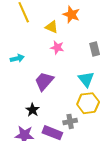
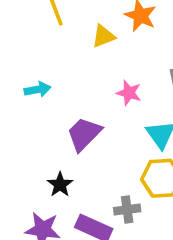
yellow triangle: (52, 27) -> (103, 36), turned -48
pink star: (57, 47) -> (129, 93), moved

